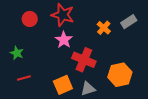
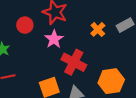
red circle: (30, 19) -> (25, 25), moved

